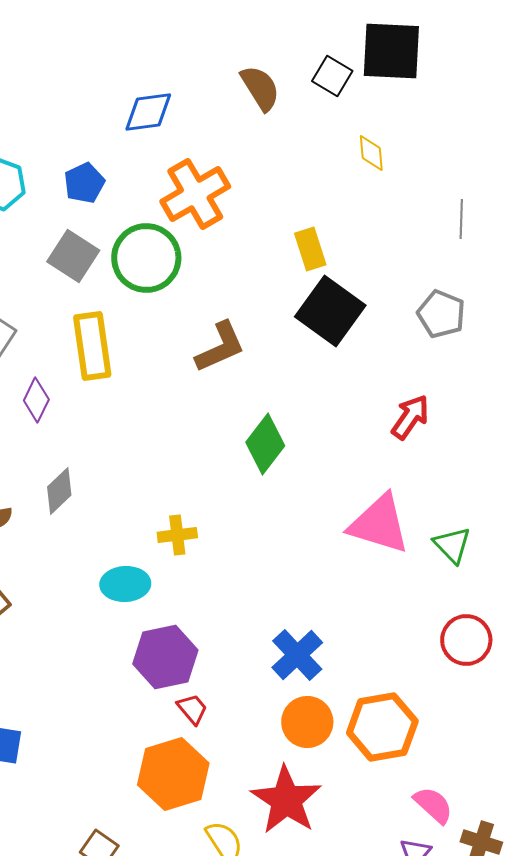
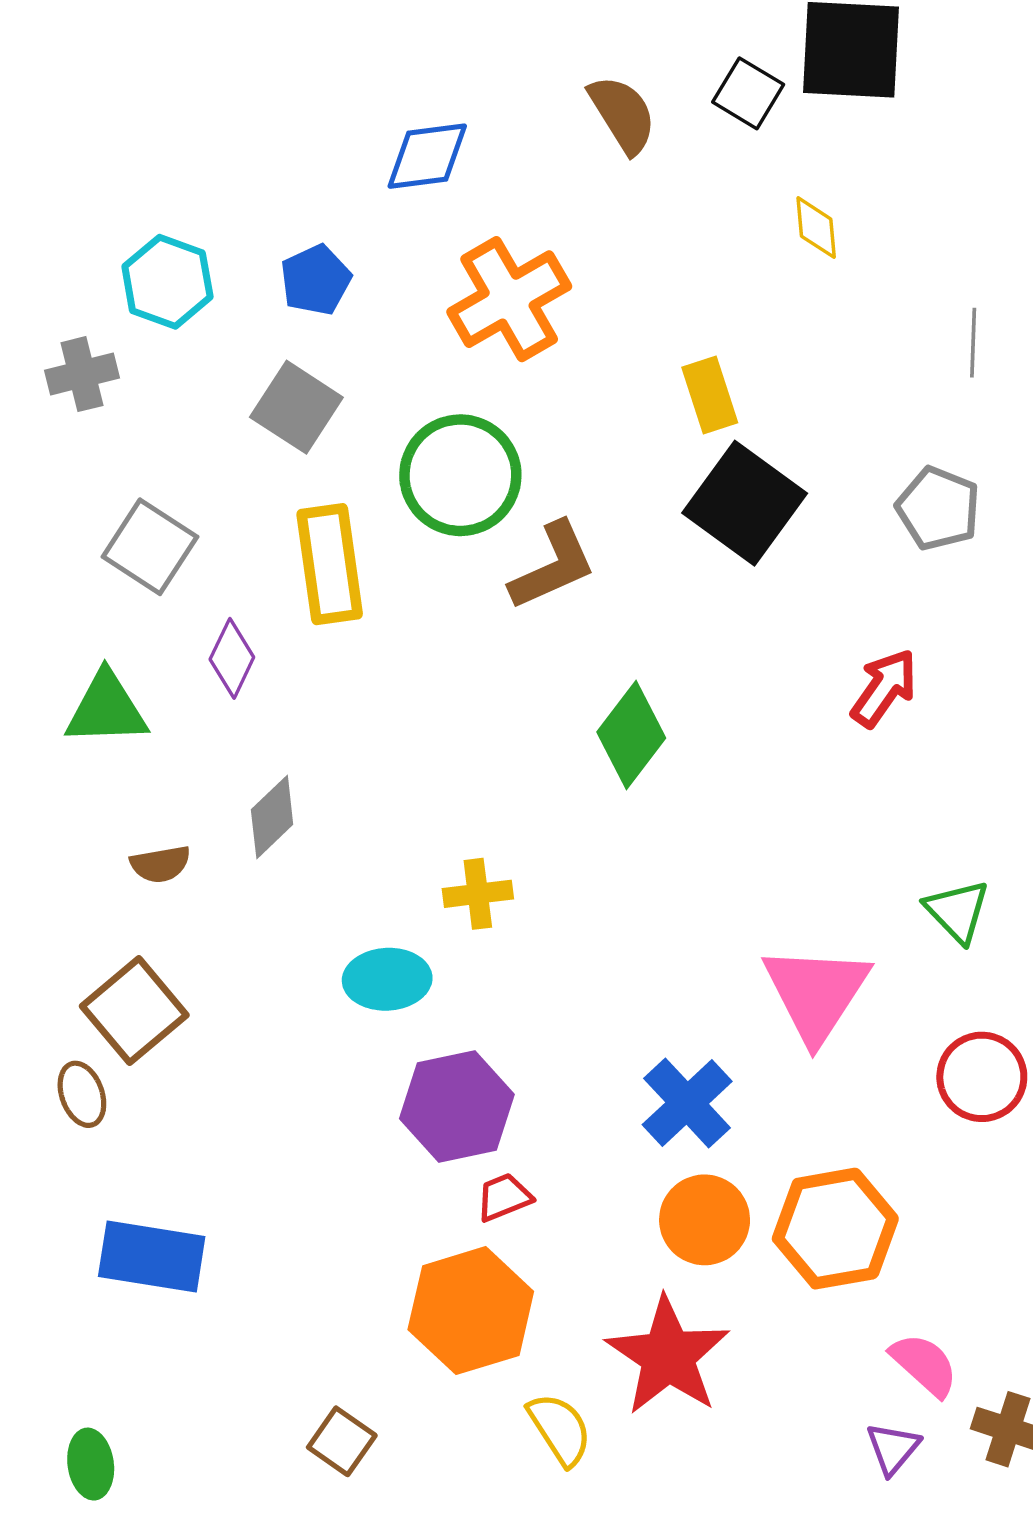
green circle: (146, 258) -> (460, 475), moved
pink triangle: (379, 524) -> (816, 993), moved, turned 46
red trapezoid: (192, 709) -> (504, 1197), turned -72

